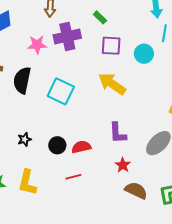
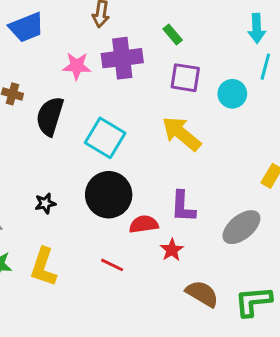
black circle: (57, 145) -> (109, 195), moved, size x1.8
red semicircle: (81, 147) -> (144, 224), moved
red star: (123, 165) -> (172, 250), moved
red line: (73, 177) -> (112, 265), turned 35

